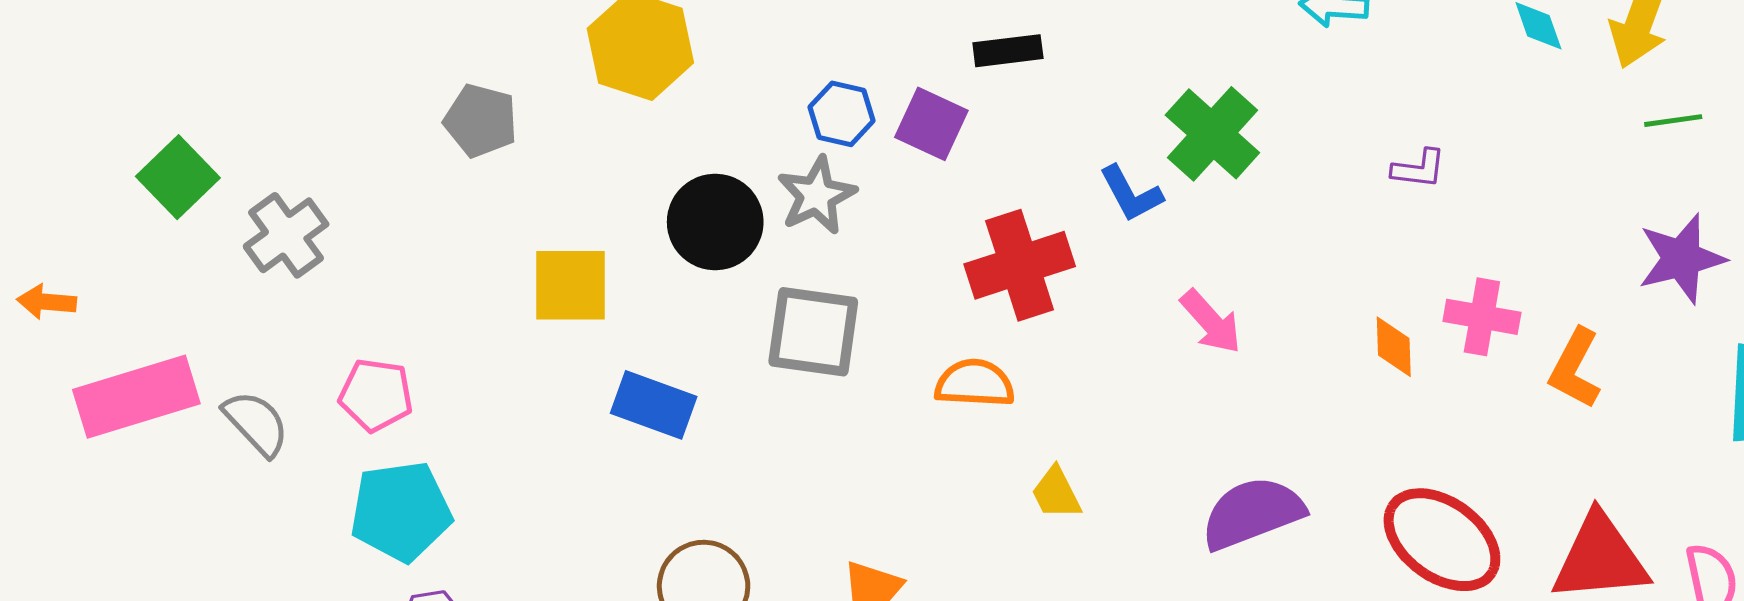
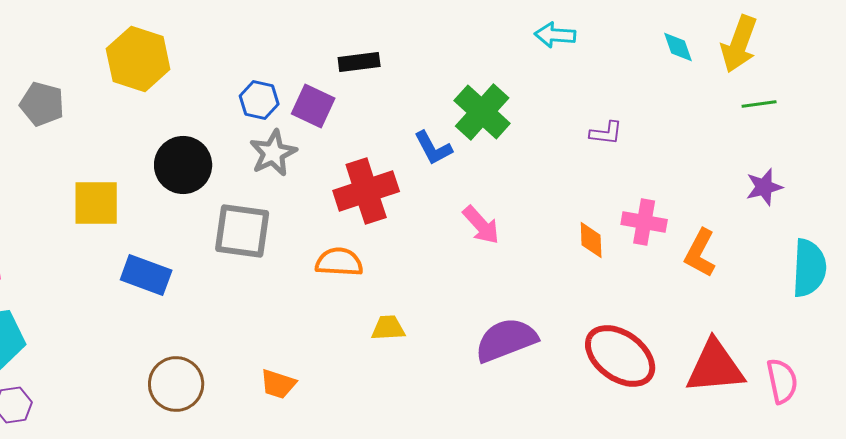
gray star: (817, 195) -> (273, 153), moved
purple star: (1681, 259) -> (764, 187), size x0.7
yellow trapezoid: (1056, 493) -> (388, 328), turned 114

